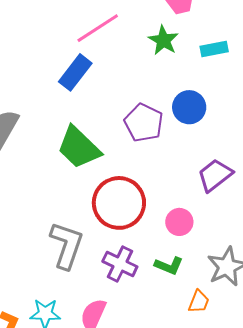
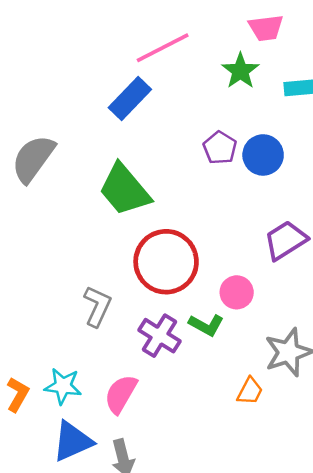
purple pentagon: (144, 123) -> (220, 148), moved, size x0.7
gray L-shape: (67, 245) -> (97, 306), size x0.7
green L-shape: (169, 266) -> (206, 325), moved

